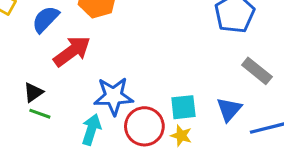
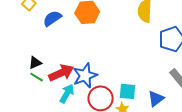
red arrow: (72, 51) -> (61, 73), moved
blue star: (114, 96) -> (85, 76), turned -30

